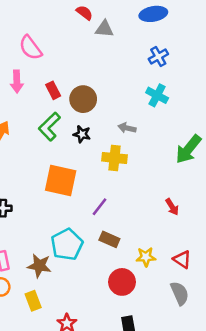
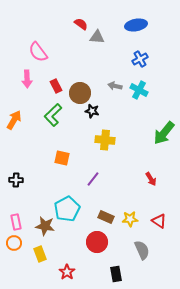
gray arrow: (127, 128) -> (115, 86), moved
black star: (82, 134) -> (92, 111), moved
orange square: (61, 181) -> (62, 158), size x0.6
brown rectangle: (109, 239) -> (106, 217), moved
red circle: (122, 282) -> (97, 242), moved
gray semicircle: (180, 293) -> (142, 250), moved

